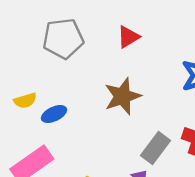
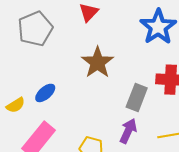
yellow semicircle: (25, 101) -> (16, 105), moved

